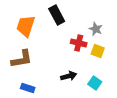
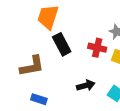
black rectangle: (57, 15) -> (62, 44), moved
orange trapezoid: (26, 26) -> (48, 17), moved

